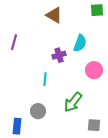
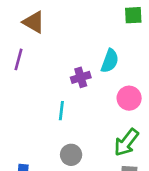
brown triangle: (54, 15) -> (34, 22), moved
green arrow: (73, 102) -> (126, 142), moved
gray circle: (38, 111) -> (71, 155), moved

